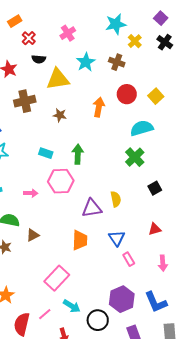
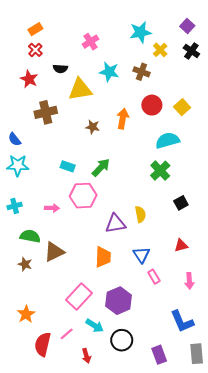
red cross: (29, 38) -> (35, 50), moved
cyan star: (86, 62) -> (109, 72), turned -30
brown star: (60, 115) -> (93, 127), moved
green arrow: (78, 154) -> (101, 167), turned 42
brown triangle: (33, 235) -> (54, 252), size x1.5
purple hexagon: (122, 299) -> (119, 301), moved

